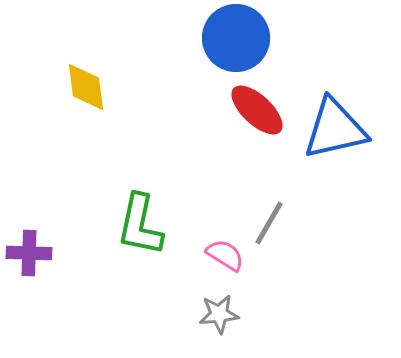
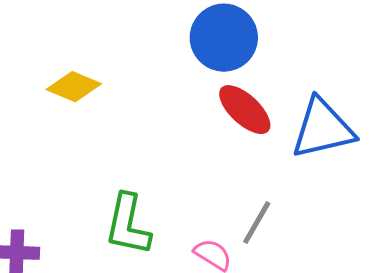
yellow diamond: (86, 87) -> (74, 87), turned -60

